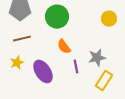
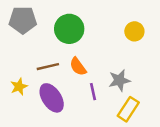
brown line: (22, 39) -> (48, 67), moved

